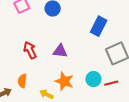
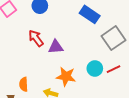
blue rectangle: (99, 26) -> (90, 14), turned -72
red arrow: (30, 50) -> (36, 38), moved

